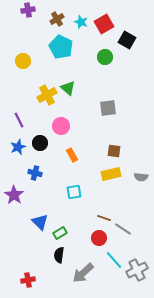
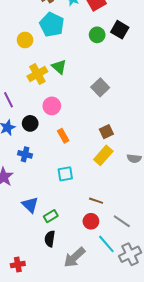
black square: (127, 40) -> (120, 30), moved
yellow circle: (23, 61) -> (25, 40), moved
gray square: (108, 108) -> (100, 87), turned -36
brown square: (114, 151) -> (106, 132), turned -32
yellow rectangle: (111, 174) -> (103, 155), turned -36
gray line: (123, 229) -> (122, 221), moved

